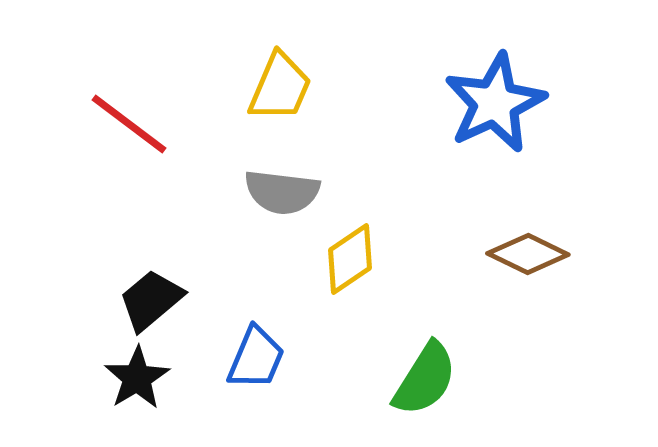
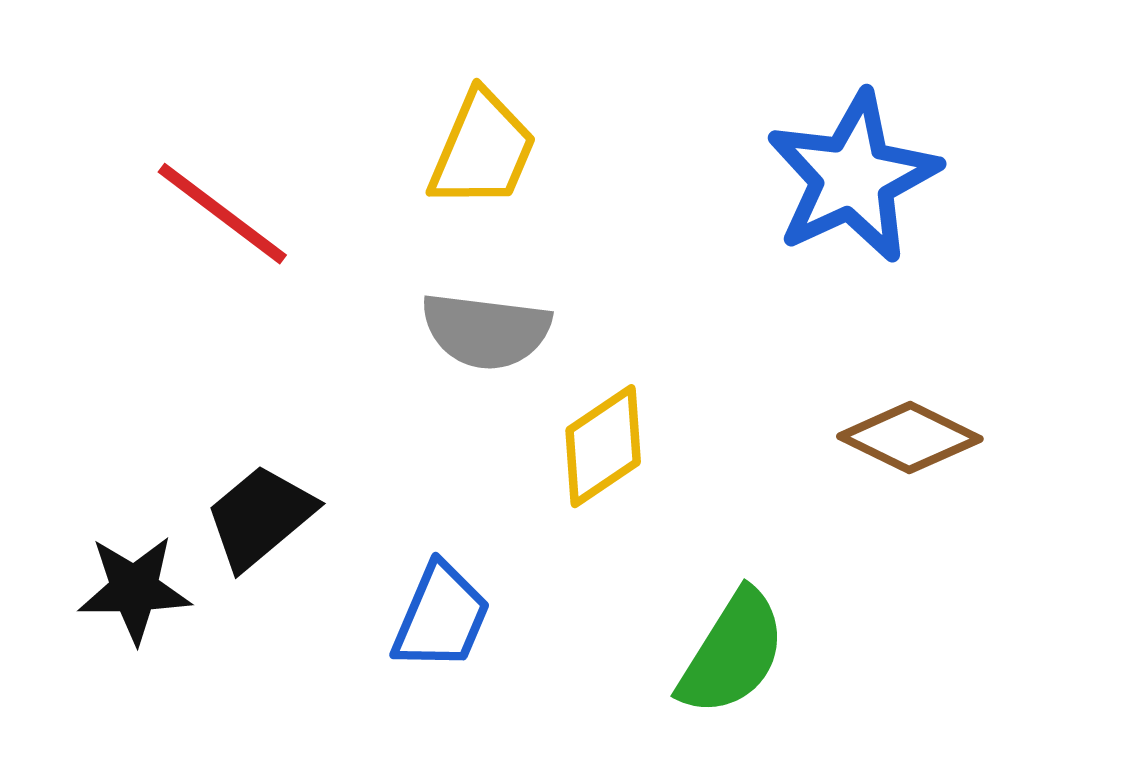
black star: (137, 378) -> (134, 589), moved, turned 30

